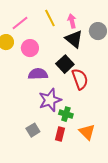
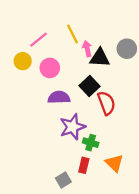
pink arrow: (72, 21) -> (87, 49), moved
black triangle: (74, 39) -> (100, 58), turned -36
gray square: (33, 130) -> (63, 180), moved

